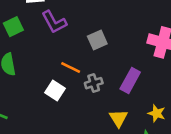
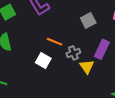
gray square: (97, 40) -> (88, 20), moved
yellow triangle: (118, 118) -> (87, 67), moved

